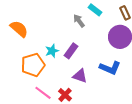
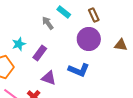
cyan star: (52, 51) -> (19, 44), moved

